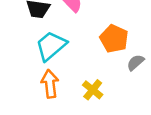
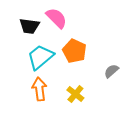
orange pentagon: (114, 39) -> (74, 51), moved

